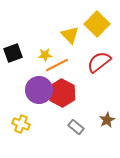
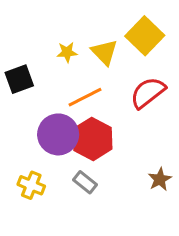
yellow star: (45, 55) -> (67, 52), moved
gray rectangle: (76, 127) -> (85, 182), moved

